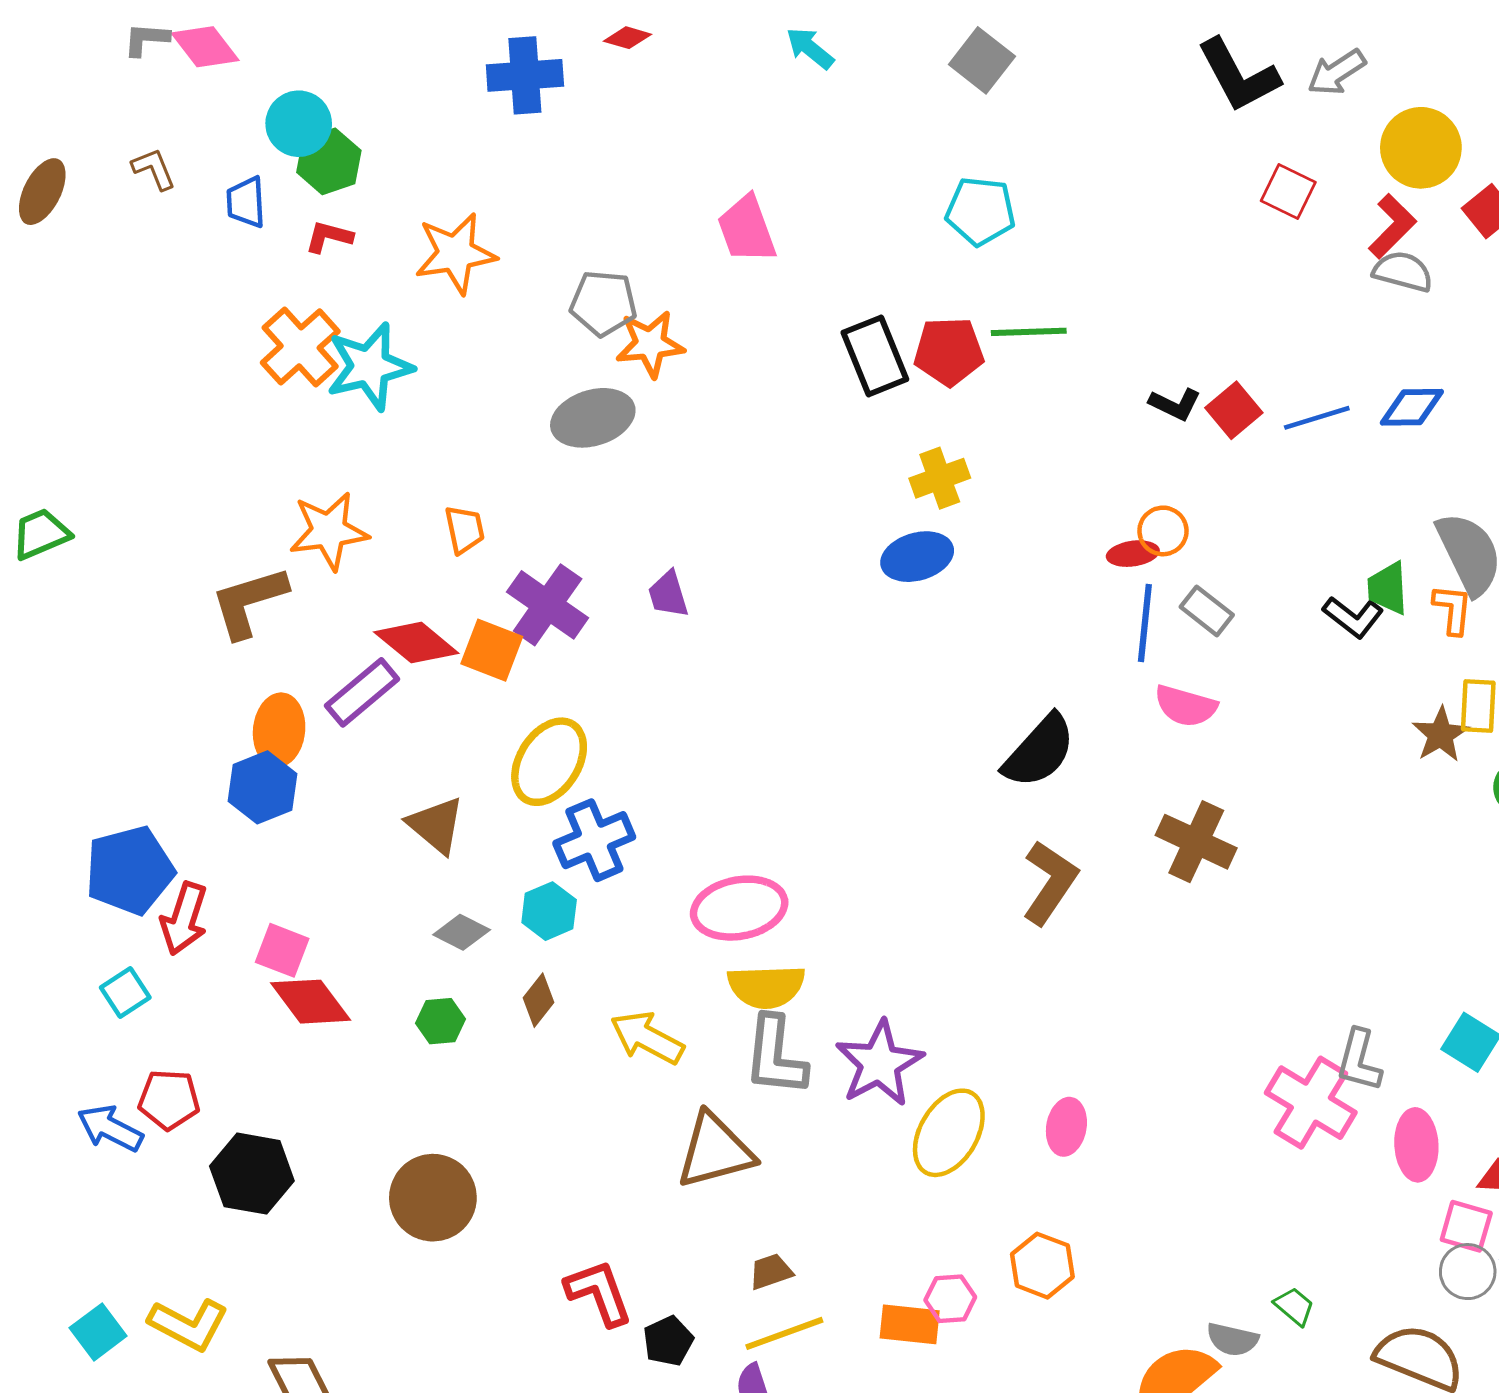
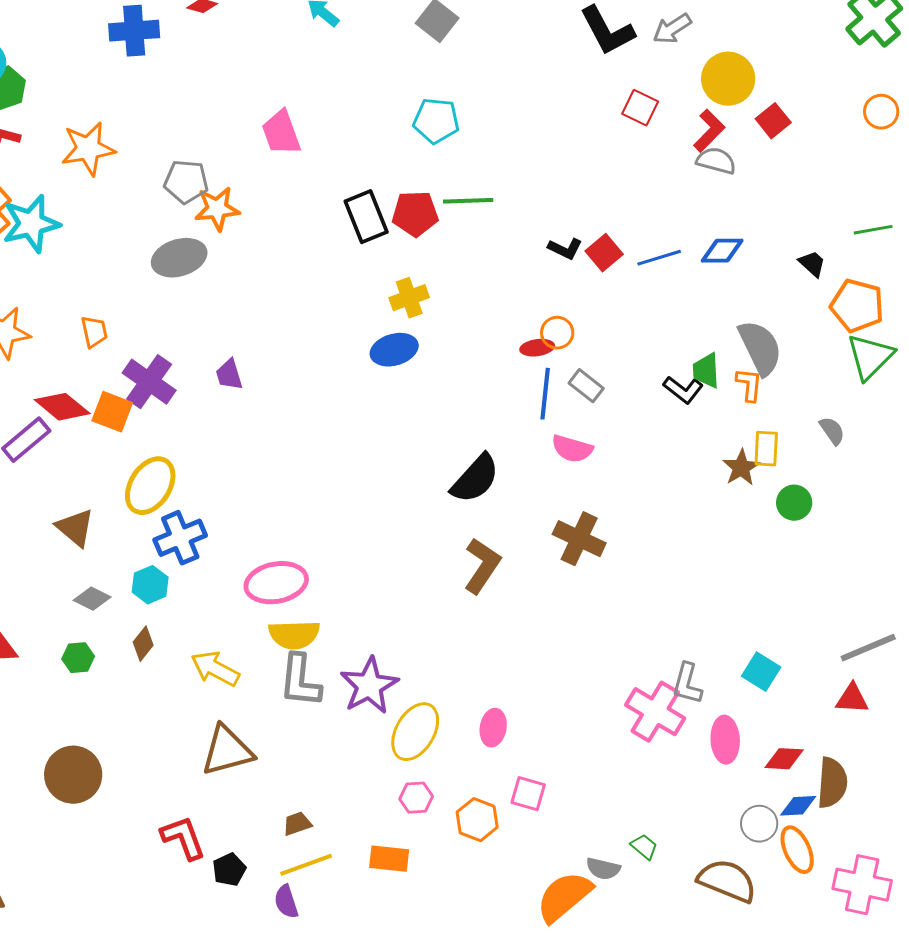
brown triangle: (715, 1151) -> (227, 751), moved
pink square: (1466, 1226) -> (528, 794), moved
pink hexagon: (950, 1299) -> (416, 798), moved

